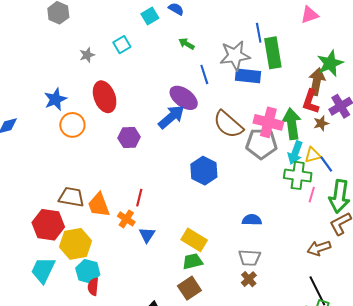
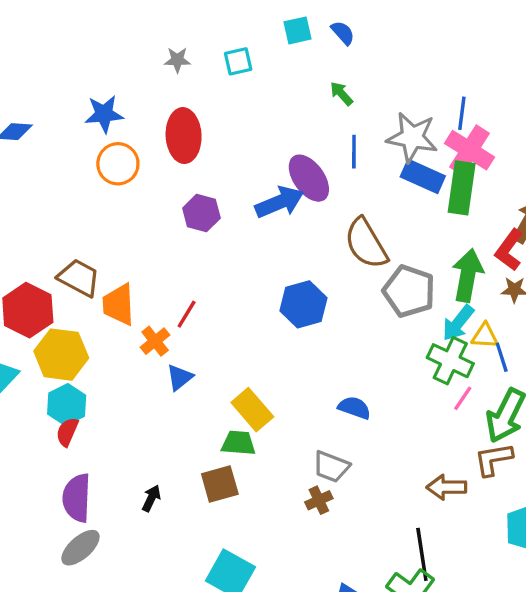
green rectangle: (273, 53) -> (462, 188), moved
pink cross: (268, 122) -> (469, 150), moved

